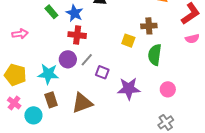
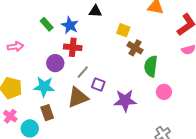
brown cross: (149, 26) -> (135, 48), moved, turned 35
yellow square: (128, 41) -> (123, 30), moved
purple circle: (68, 59) -> (55, 63), moved
pink circle: (168, 89) -> (164, 92), moved
brown triangle: (82, 103) -> (78, 97), moved

